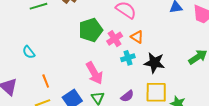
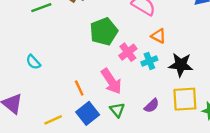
pink cross: (115, 39) -> (128, 52), moved
orange line: (46, 81) -> (79, 88), moved

